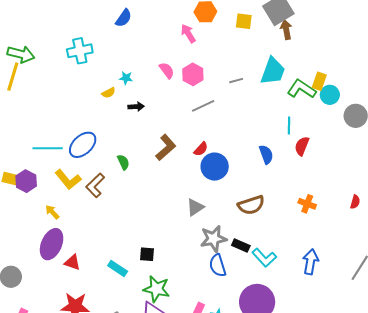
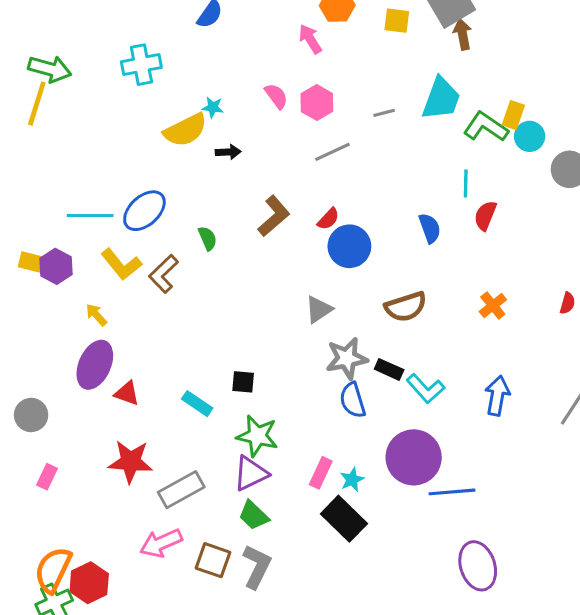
yellow semicircle: (109, 93) -> (185, 130), size x2.0
orange cross: (307, 204) -> (493, 306), turned 30

